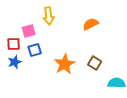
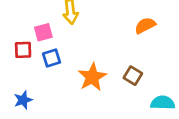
orange semicircle: (91, 24) -> (145, 25), moved
blue star: (15, 62) -> (23, 100), moved

